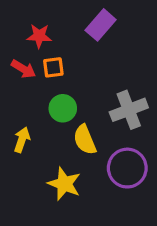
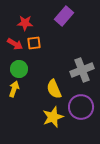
green circle: (63, 108) -> (19, 69), moved
yellow star: (64, 184) -> (53, 117), moved, turned 30

